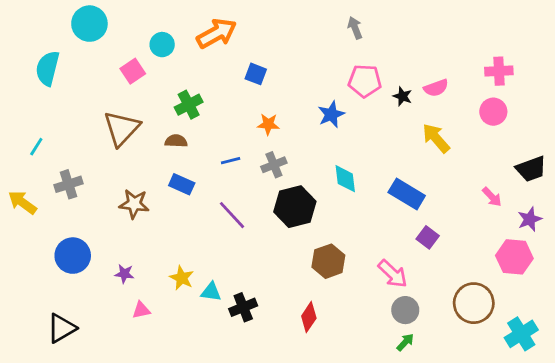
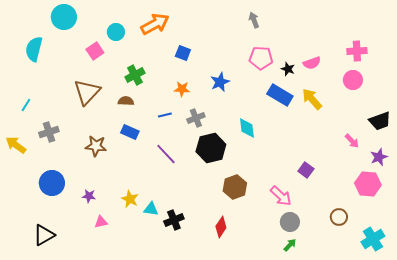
blue star: (331, 114) -> (220, 82), moved
orange star: (268, 124) -> (182, 89), moved
blue rectangle: (407, 194) -> (280, 95), moved
brown circle: (474, 303) -> (339, 217), size x0.6

